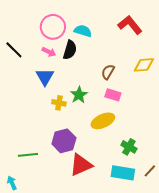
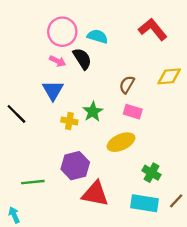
black line: (14, 50) -> (16, 114), moved
black semicircle: (70, 50) -> (82, 59), turned -48
red triangle: (81, 165) -> (95, 194), turned 35

